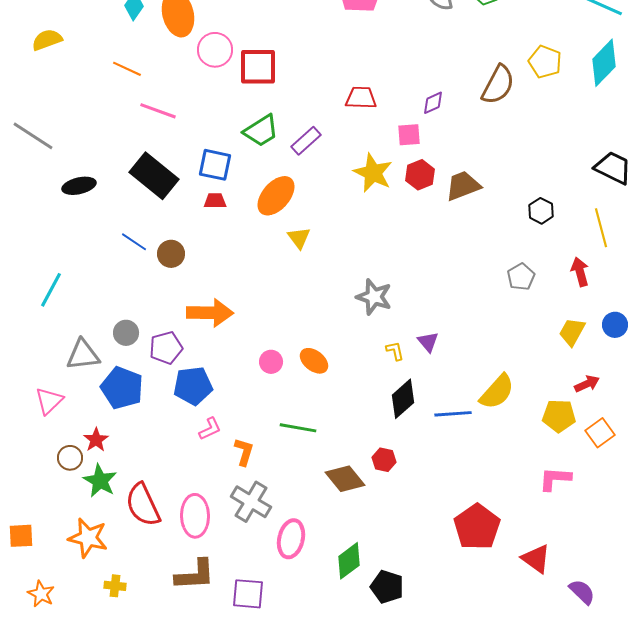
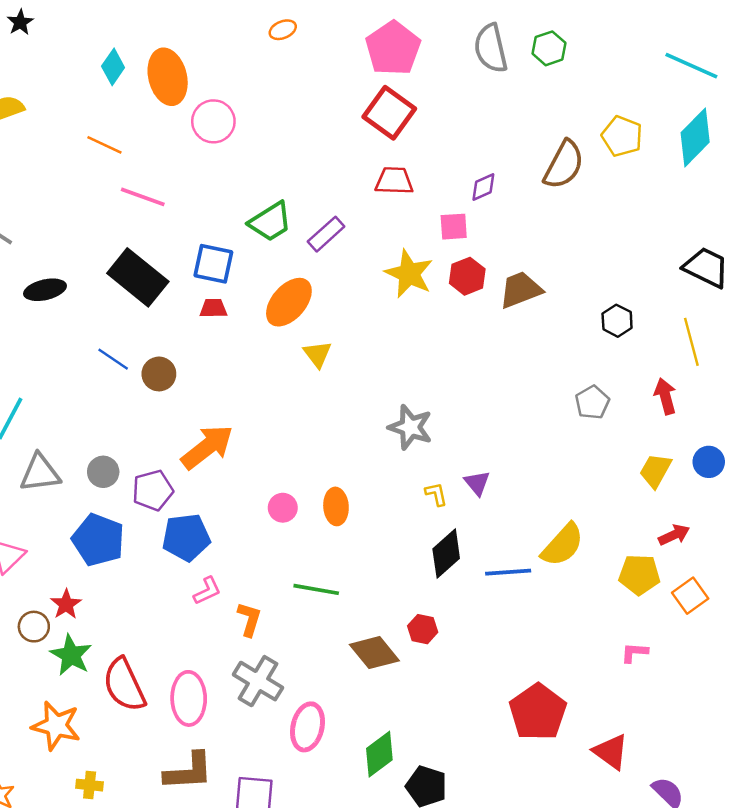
red square: (258, 67) -> (389, 113), moved, turned 36
orange arrow: (210, 313) -> (207, 447), turned -39
gray triangle: (83, 355) -> (40, 473), moved
orange ellipse: (314, 361) -> (336, 506), turned 48
pink L-shape: (555, 479) -> (634, 653), size x0.7

